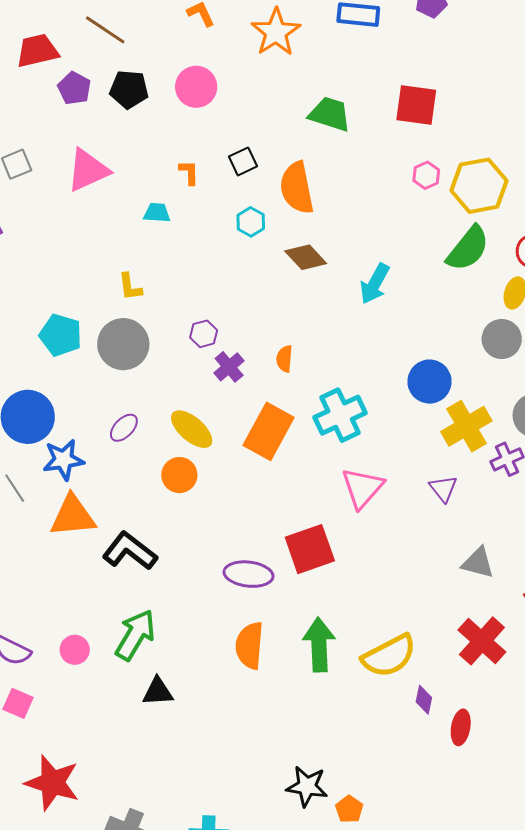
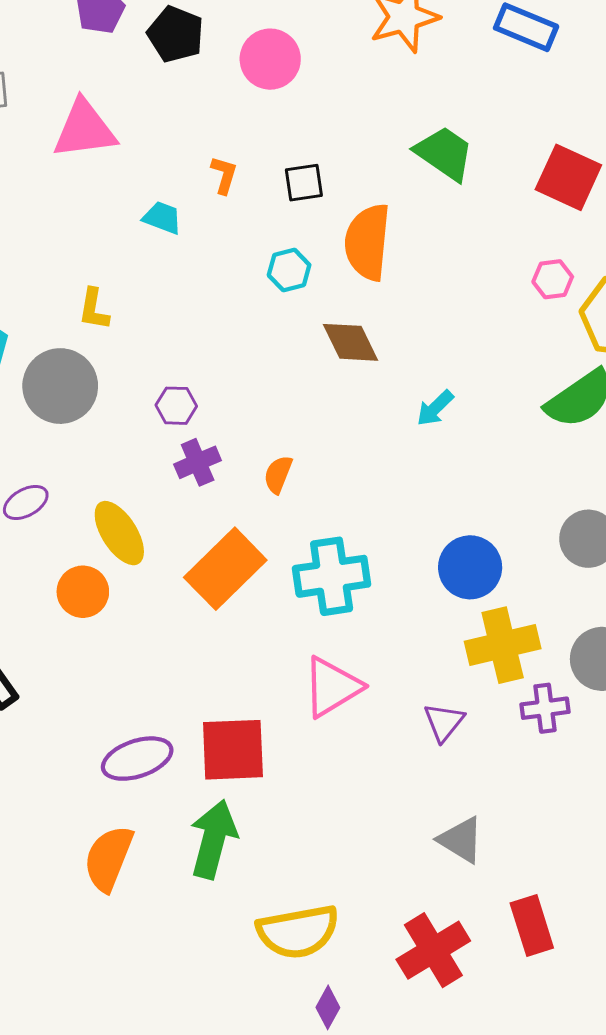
cyan arrow: (375, 284) -> (435, 408), size x0.7
purple ellipse: (248, 574) -> (137, 759), turned -42
green arrow: (319, 645) -> (213, 839), moved

